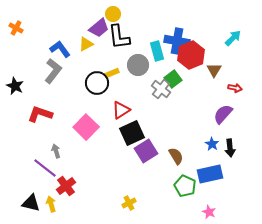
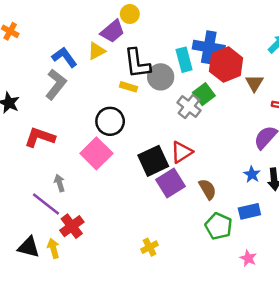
black L-shape: (119, 37) -> (137, 63), moved
yellow rectangle: (112, 73) -> (129, 87), turned 40
black circle: (97, 83) -> (110, 121), moved
red triangle: (121, 110) -> (182, 152), moved
blue rectangle: (210, 174) -> (249, 211), size x0.7

